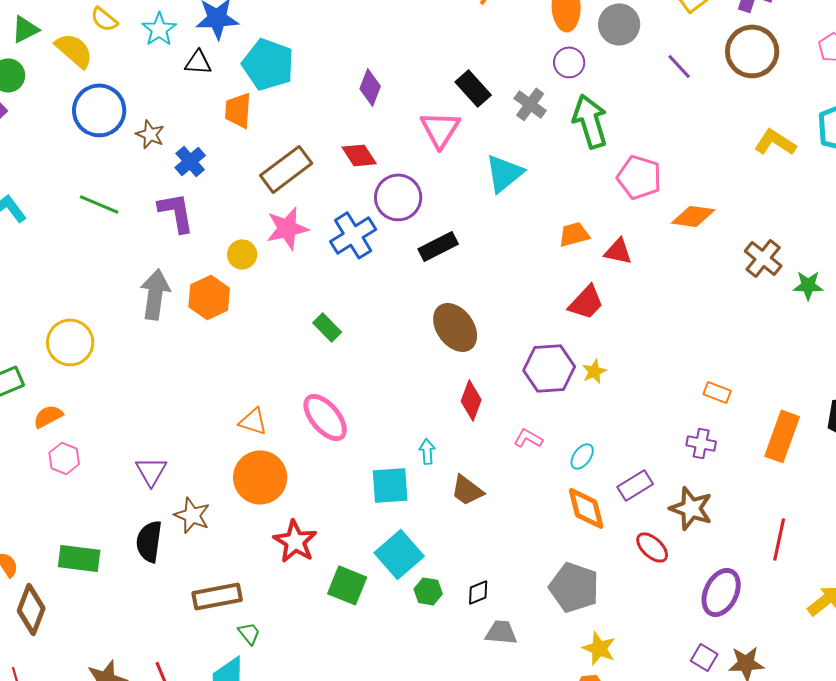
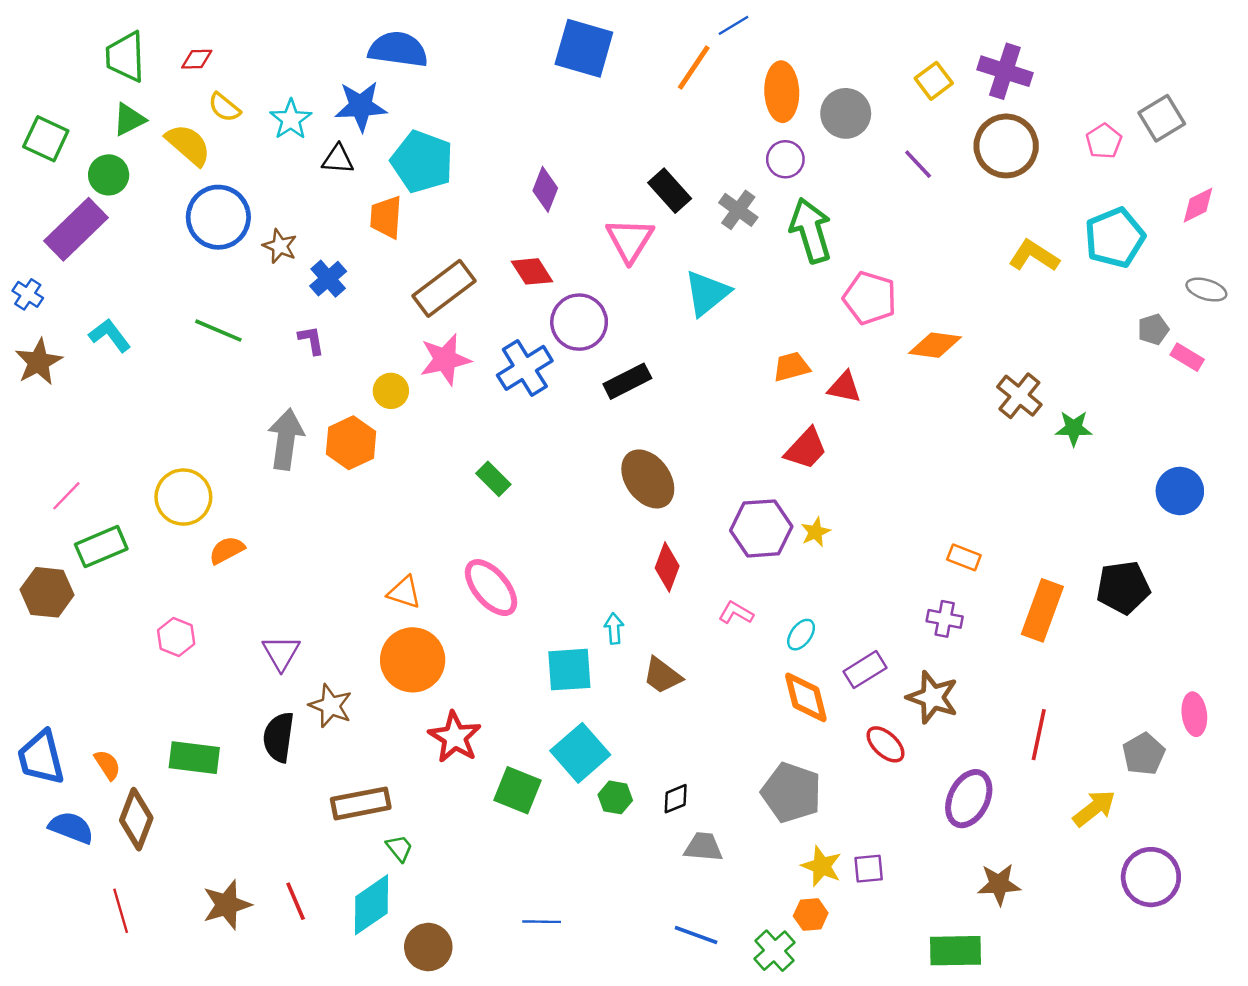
purple L-shape: (176, 212) -> (311, 340), size x0.6
orange semicircle: (48, 416) -> (227, 550), moved
purple square: (704, 657) -> (869, 869), moved, turned -36

